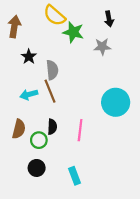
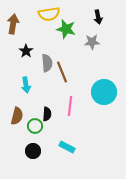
yellow semicircle: (54, 15) -> (49, 14), turned -50
brown line: (50, 91) -> (62, 72), moved
cyan arrow: (29, 94) -> (26, 85), turned -84
pink line: (80, 130) -> (70, 106), moved
cyan rectangle: (74, 176) -> (67, 147), moved, turned -42

